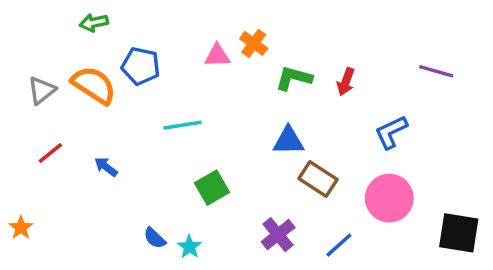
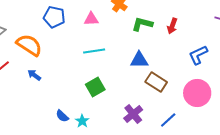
pink triangle: (217, 56) -> (91, 19), moved
orange semicircle: (94, 85) -> (29, 45), moved
cyan line: (182, 125) -> (94, 51), moved

